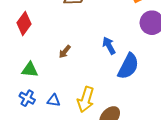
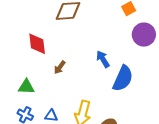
red diamond: (24, 23) -> (37, 44), moved, turned -40

